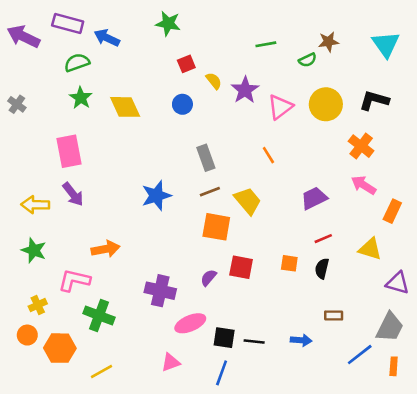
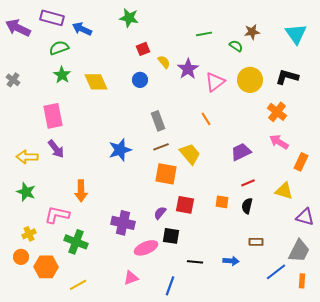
green semicircle: (308, 60) -> (236, 46), turned -120
orange arrow: (106, 249) -> (81, 191), turned 100
black square: (224, 338) -> (171, 236), moved

